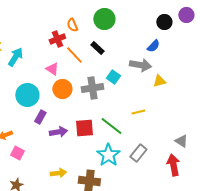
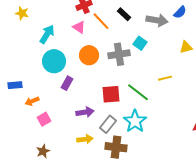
cyan arrow: (15, 57) -> (47, 34), moved
gray arrow: (140, 65) -> (157, 20), moved
pink triangle: (52, 69) -> (79, 27), moved
purple arrow: (58, 132) -> (85, 112), moved
pink square: (17, 153) -> (44, 119), turned 32
gray rectangle: (138, 153) -> (108, 124), moved

